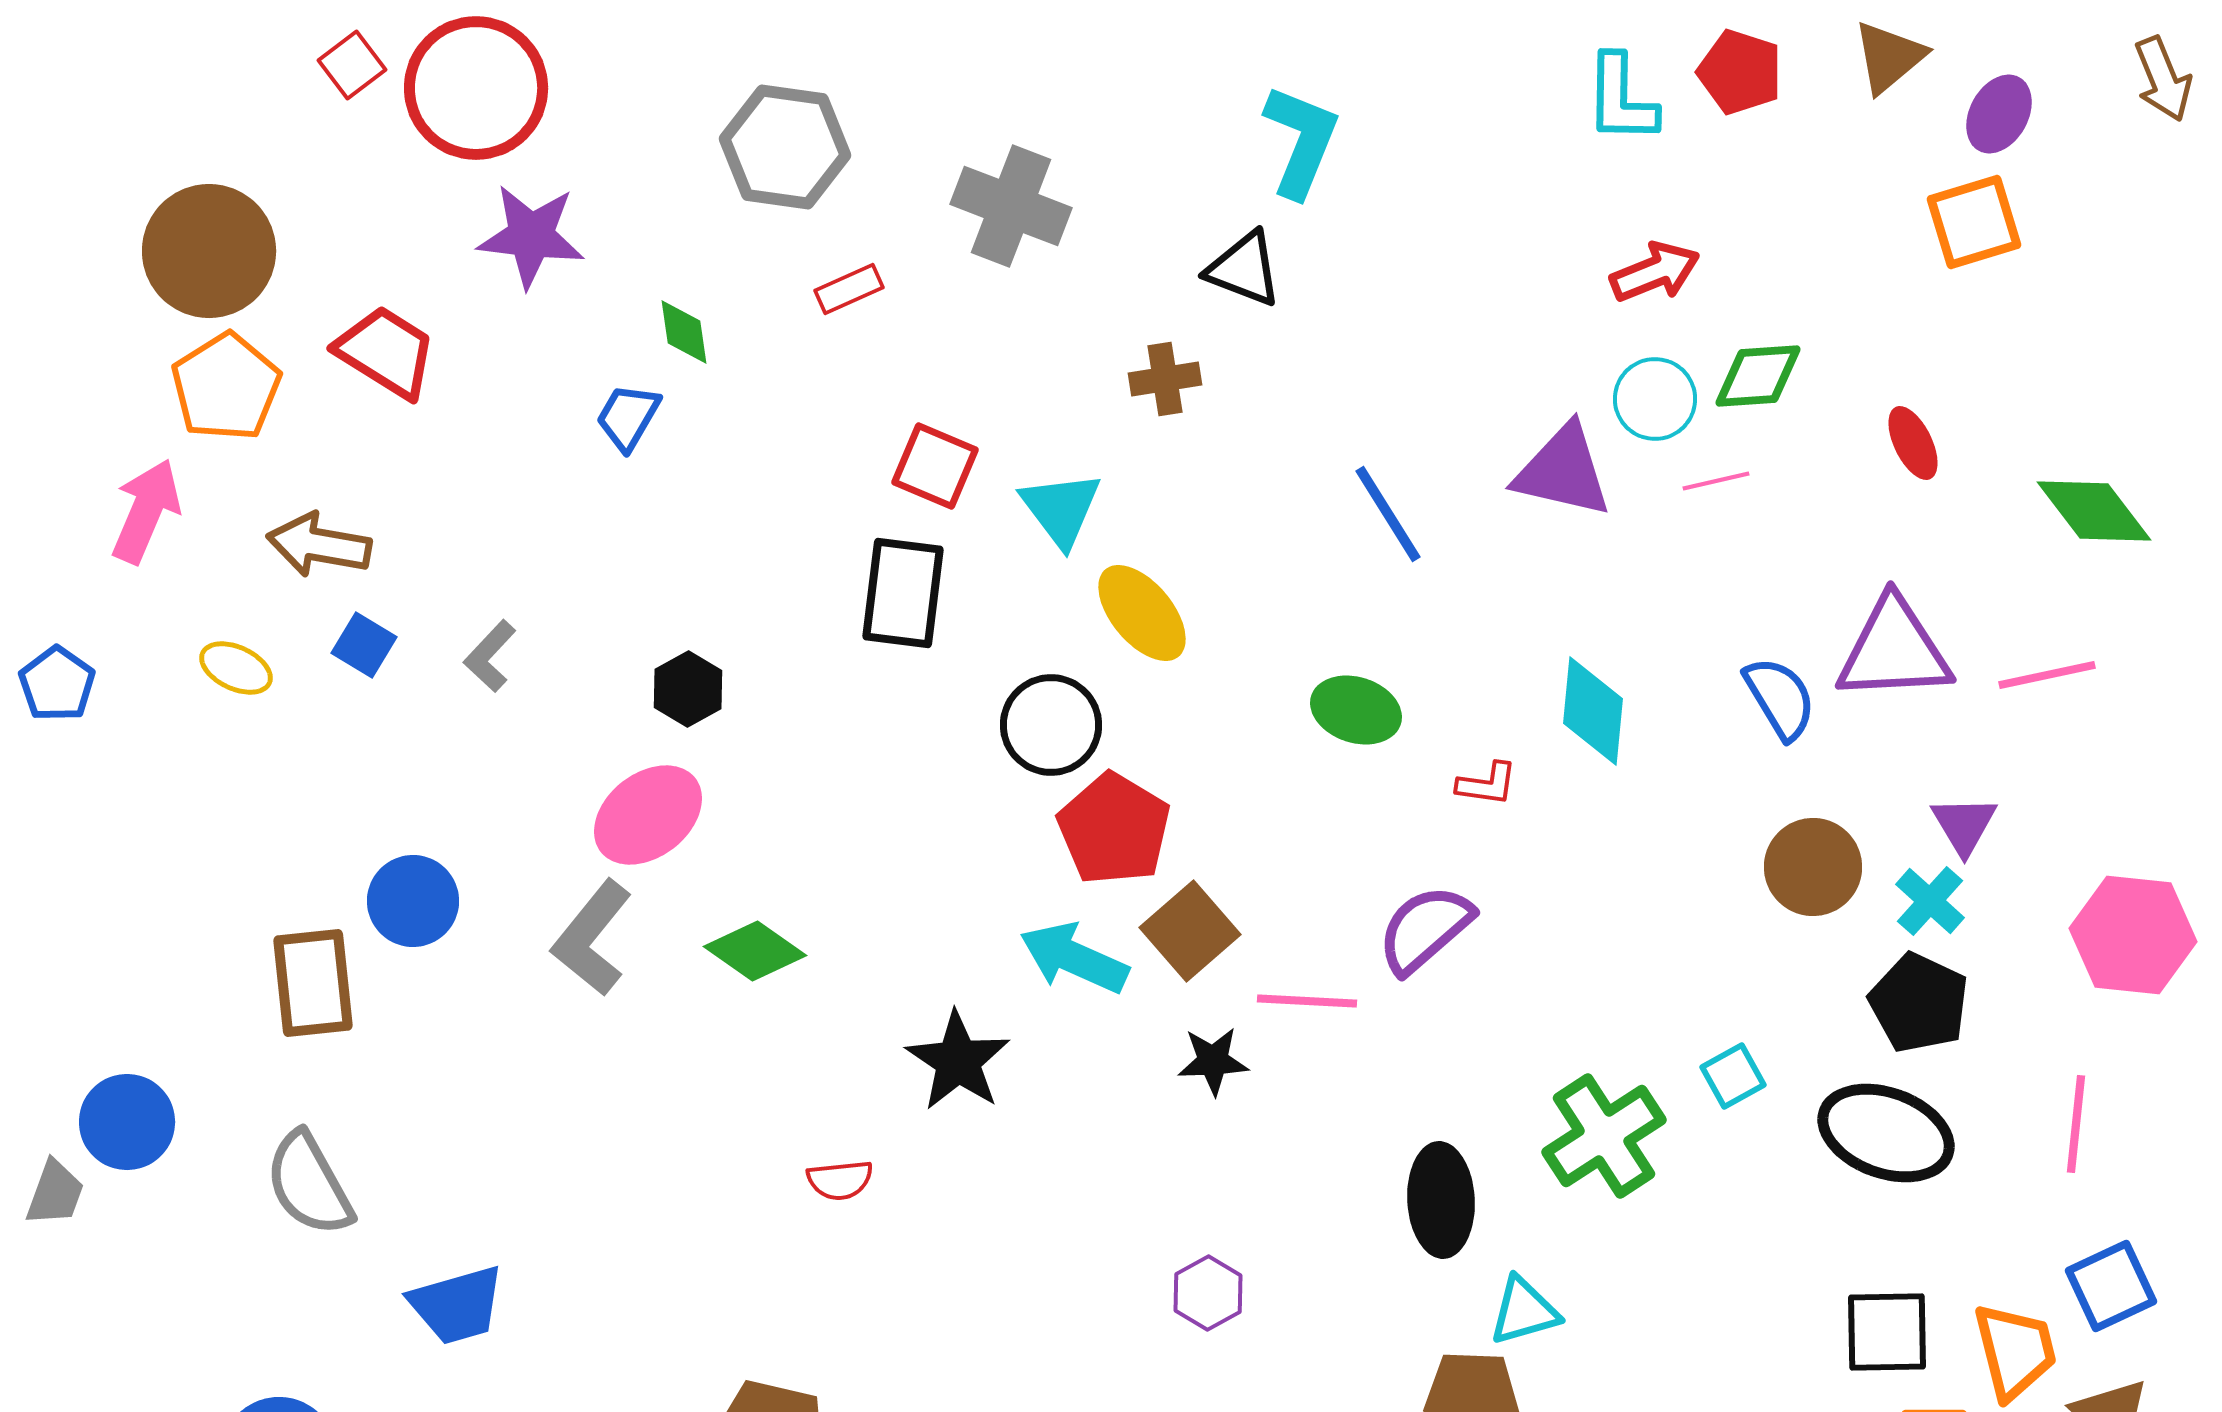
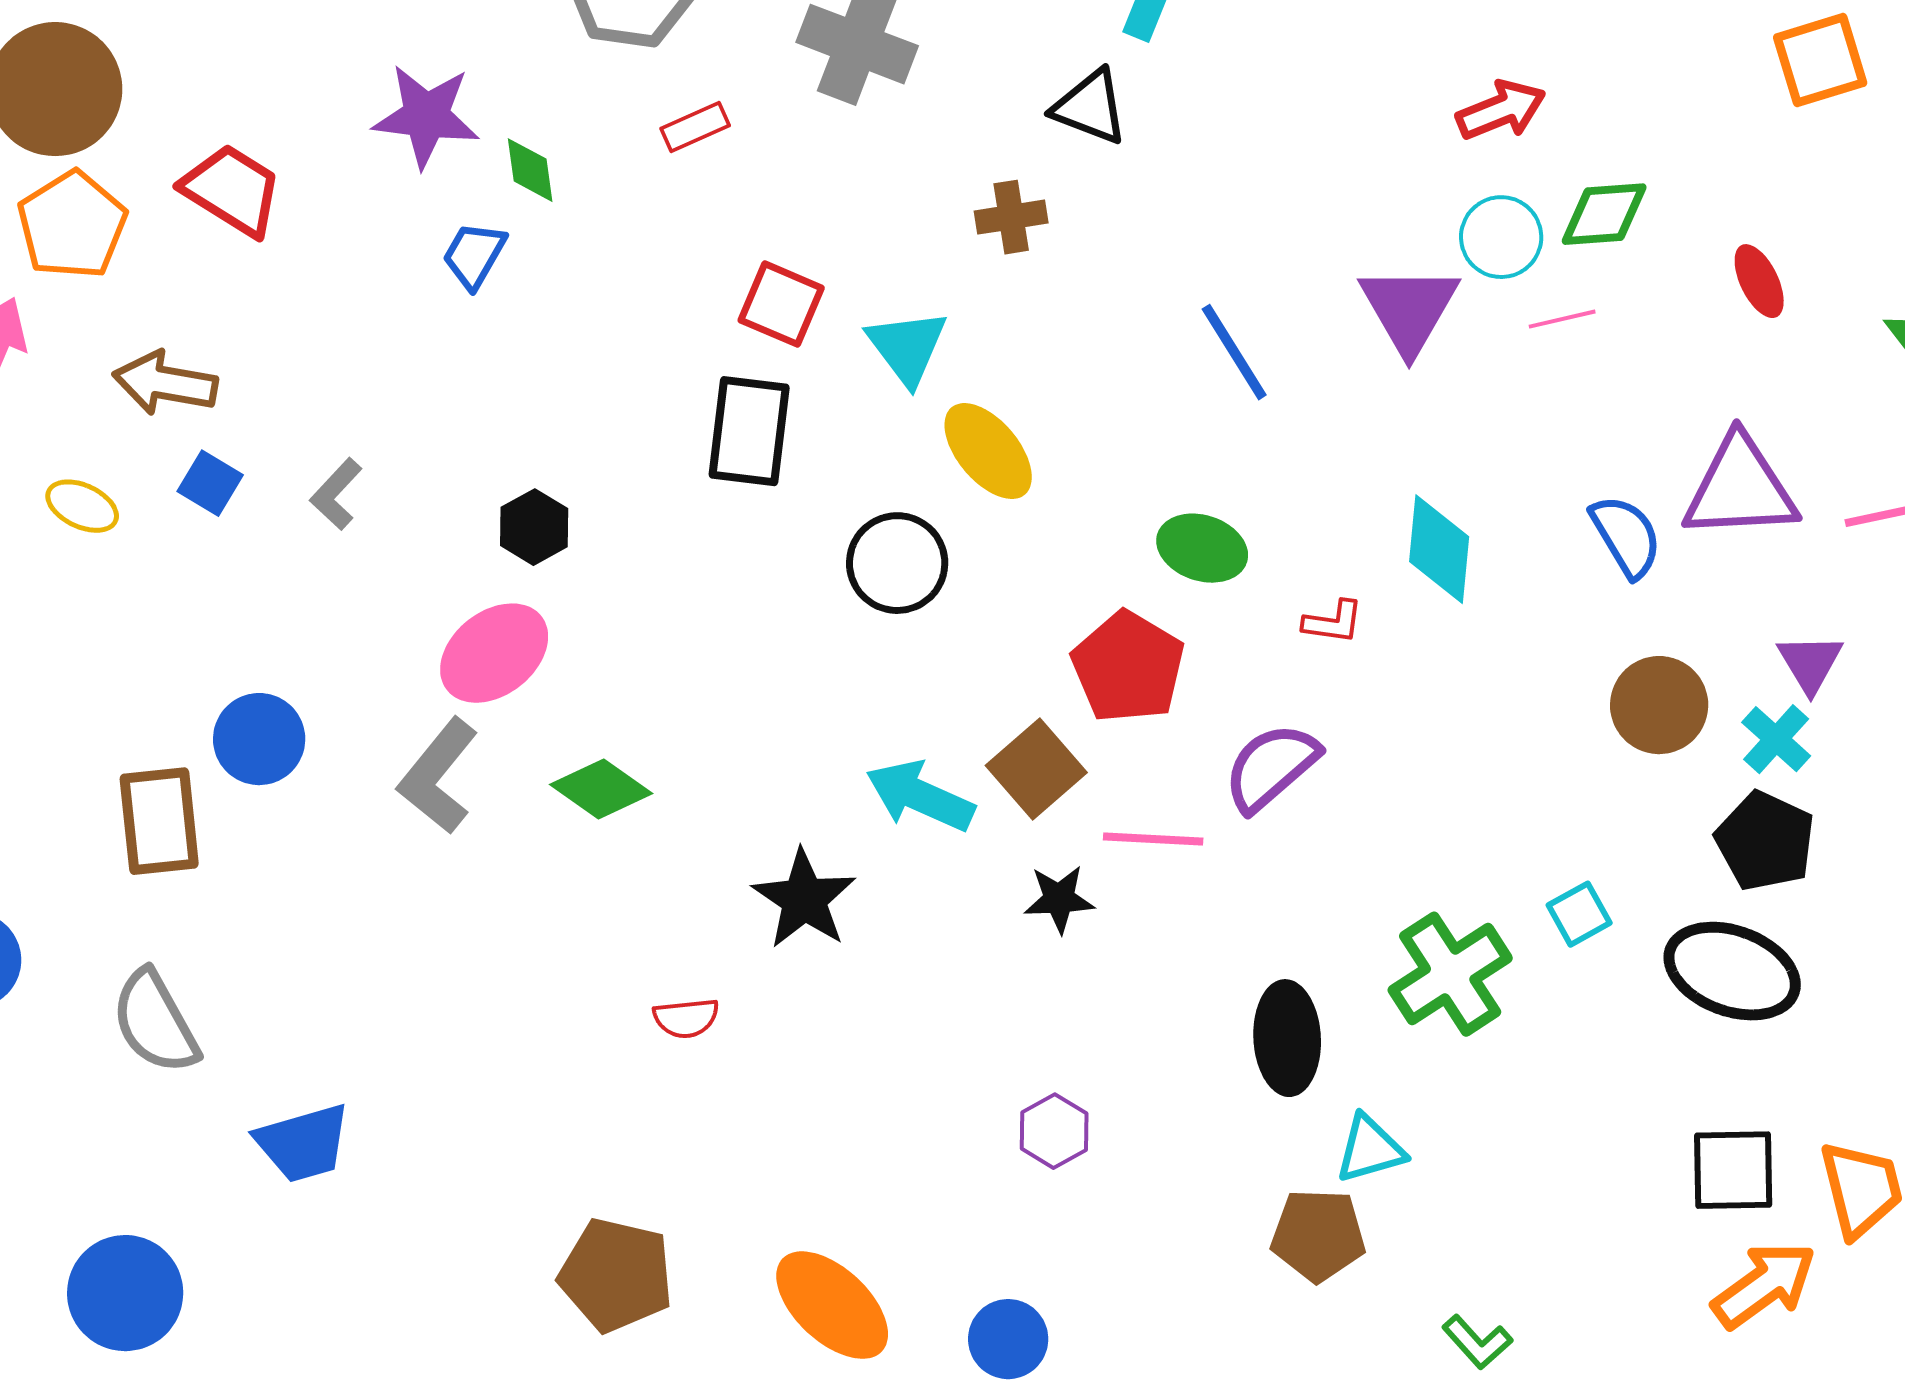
purple star: (531, 236) -> (426, 116), moved
purple triangle: (1563, 471) -> (1409, 309), turned 47
red pentagon: (1114, 829) -> (1128, 667), moved

